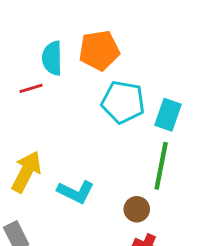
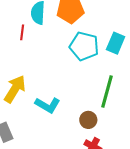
red line: (31, 88) -> (22, 32), turned -70
cyan rectangle: (168, 115) -> (116, 43), moved

